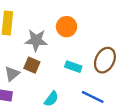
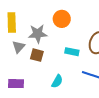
gray triangle: (12, 74) -> (18, 47), moved

